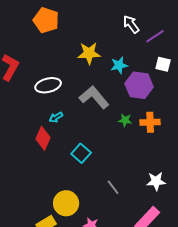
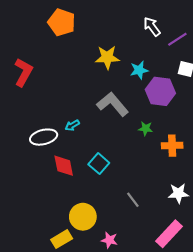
white ellipse: (48, 85) -> (44, 137), moved
orange cross: (150, 122) -> (172, 146), moved
red diamond: (43, 138) -> (64, 166), moved, turned -35

